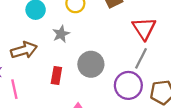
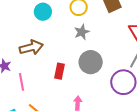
gray star: (61, 34) -> (82, 32), moved

